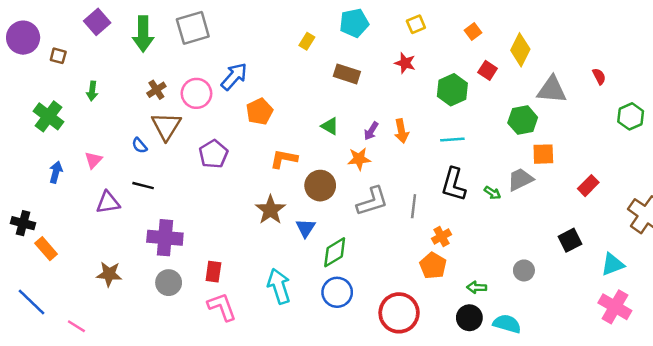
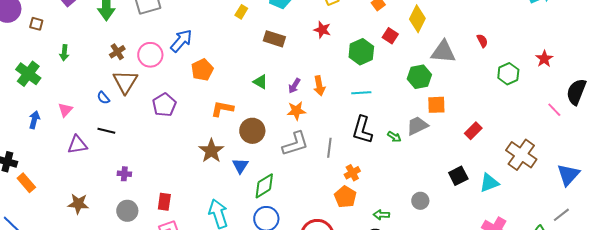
orange star: (359, 159) -> (296, 111), moved
purple cross: (165, 238) -> (124, 174), size x0.5
cyan triangle: (612, 264) -> (489, 183), moved

